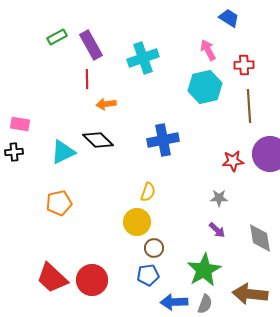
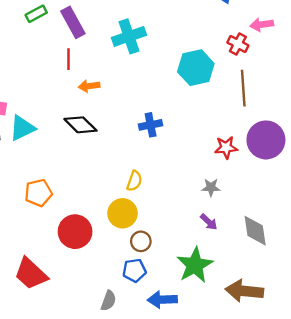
pink arrow: (208, 50) -> (262, 25), moved, turned -70
red cross: (244, 65) -> (238, 44), turned 30
blue cross: (163, 140) -> (151, 125), size x0.7
cyan triangle: (63, 152) -> (22, 128), moved
red circle: (92, 280) -> (75, 232), moved
gray semicircle: (205, 304) -> (108, 301), moved

